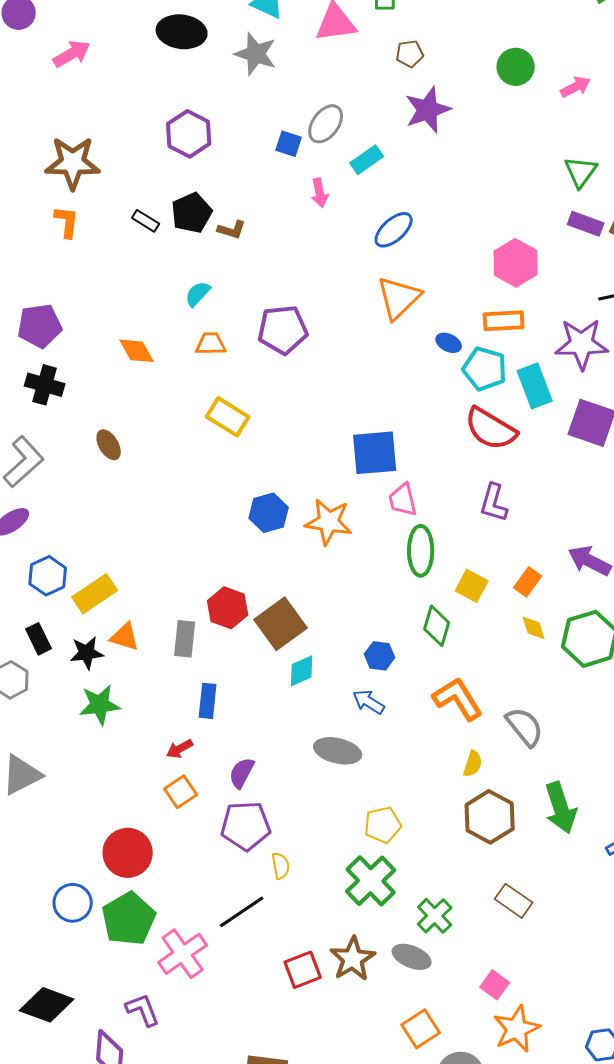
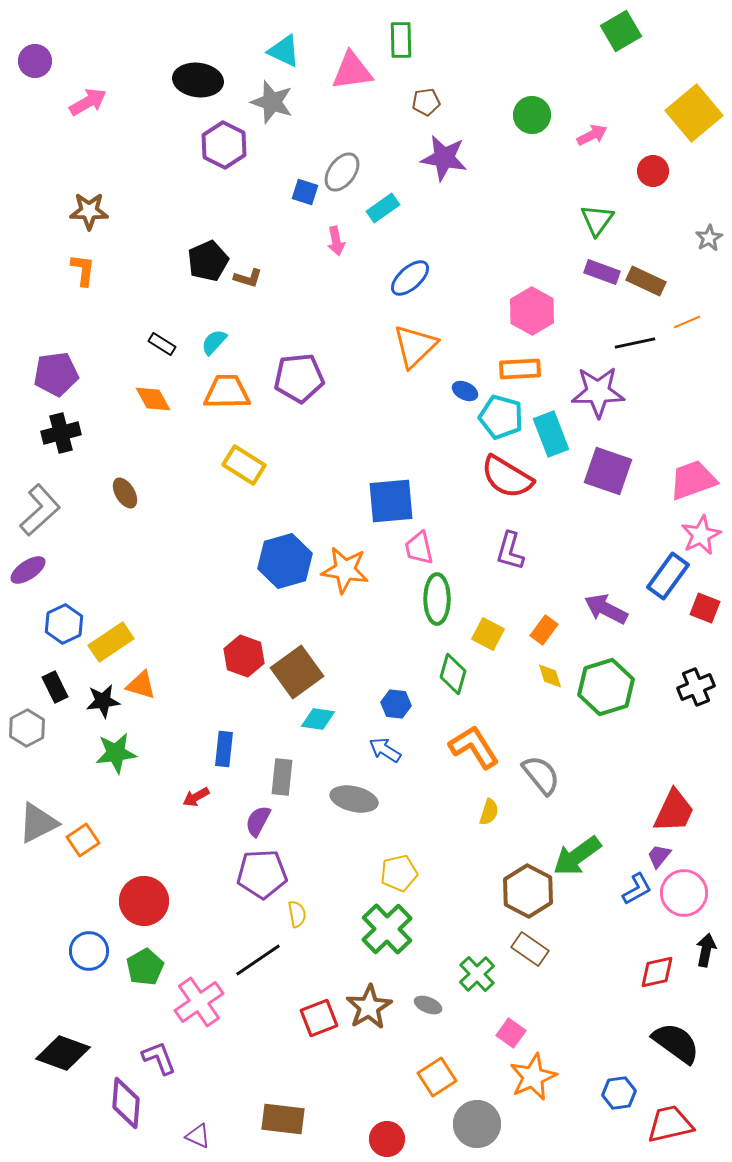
purple star: (428, 110) -> (444, 158), turned 30
purple hexagon: (189, 134) -> (224, 145), moved
brown star: (73, 163) -> (89, 211), size x0.7
black rectangle: (146, 221) -> (162, 344), moved
orange trapezoid: (211, 344) -> (227, 392), size x1.5
black cross: (45, 385) -> (61, 433), turned -30
blue hexagon: (269, 513) -> (285, 561), size x1.4
gray rectangle: (185, 639) -> (282, 777), moved
cyan diamond: (302, 671) -> (318, 719), turned 32
orange square: (181, 792) -> (83, 840), moved
green arrow: (561, 808) -> (577, 856), turned 72
brown hexagon: (490, 817) -> (528, 891), moved
green cross: (435, 916) -> (477, 974), moved
green pentagon: (129, 919) -> (145, 967), size x0.7
gray ellipse: (412, 957) -> (428, 1005), size x0.7

